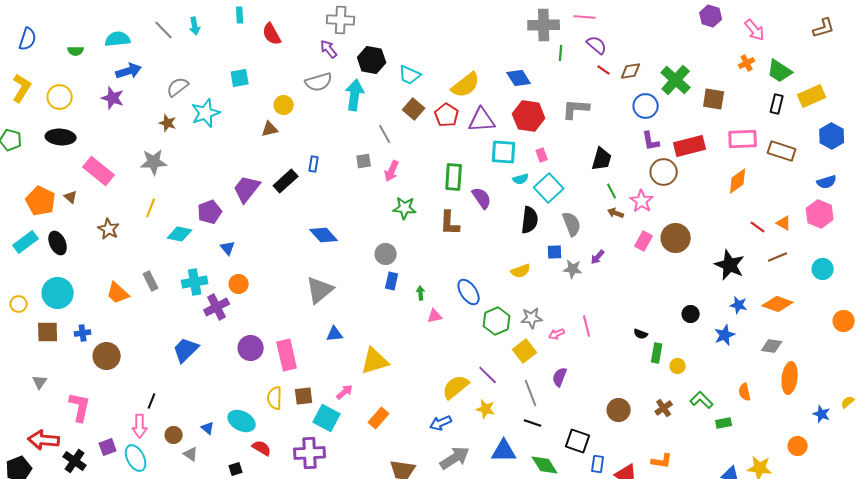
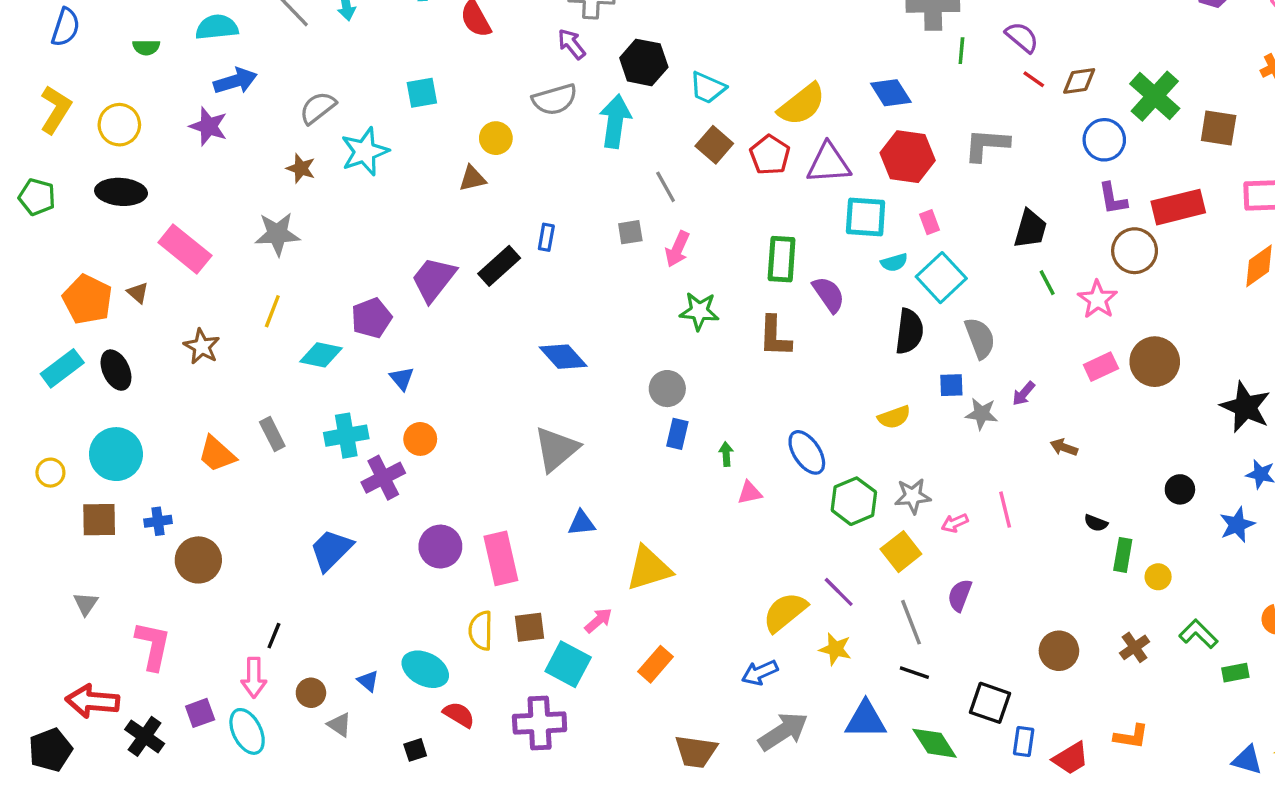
brown arrow: (616, 213) -> (1064, 447), moved
pink rectangle: (644, 241) -> (1101, 367), turned 36

